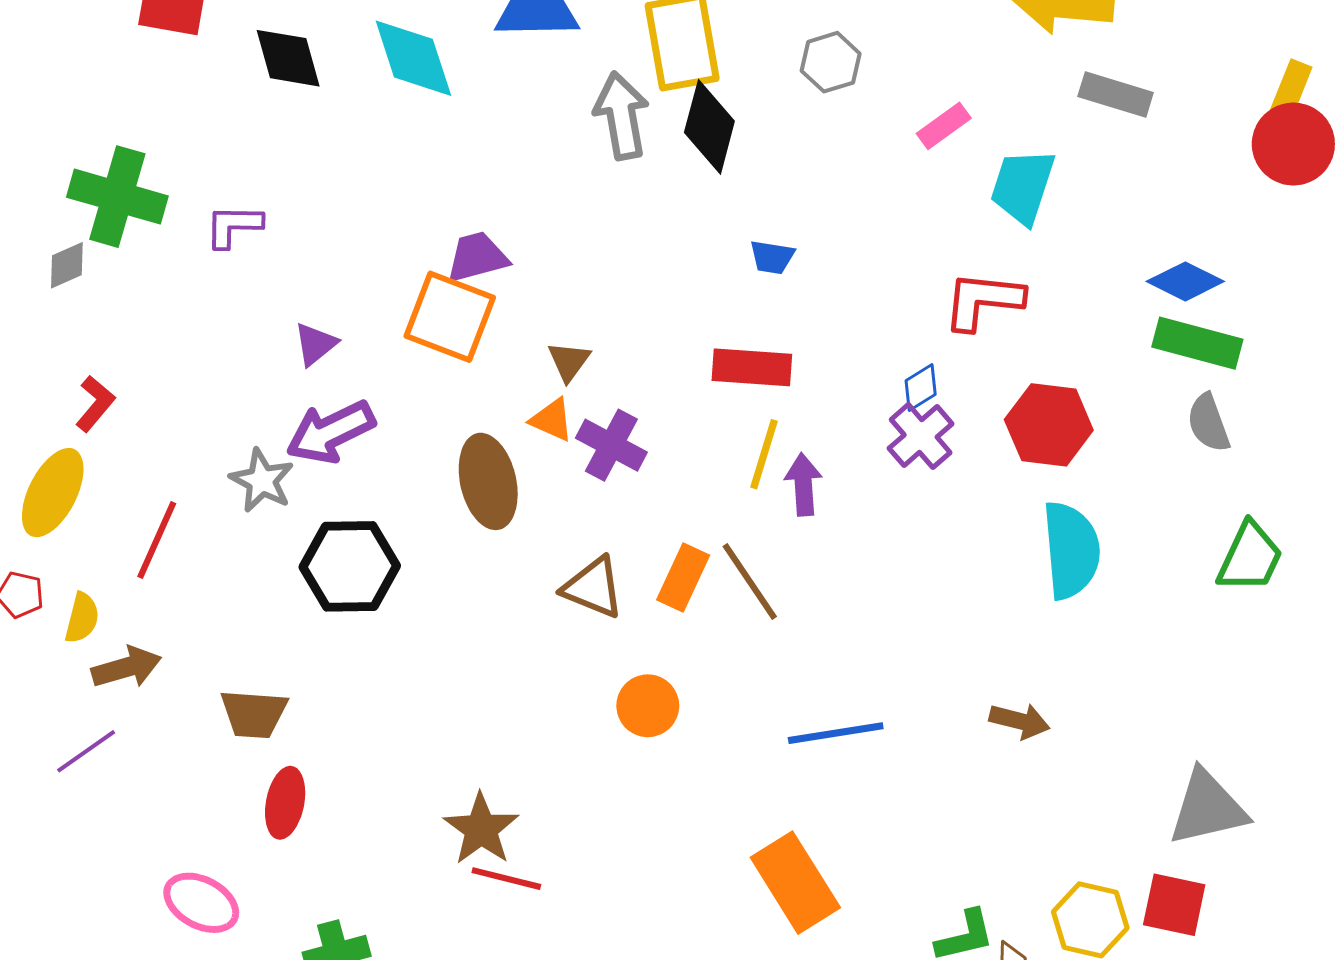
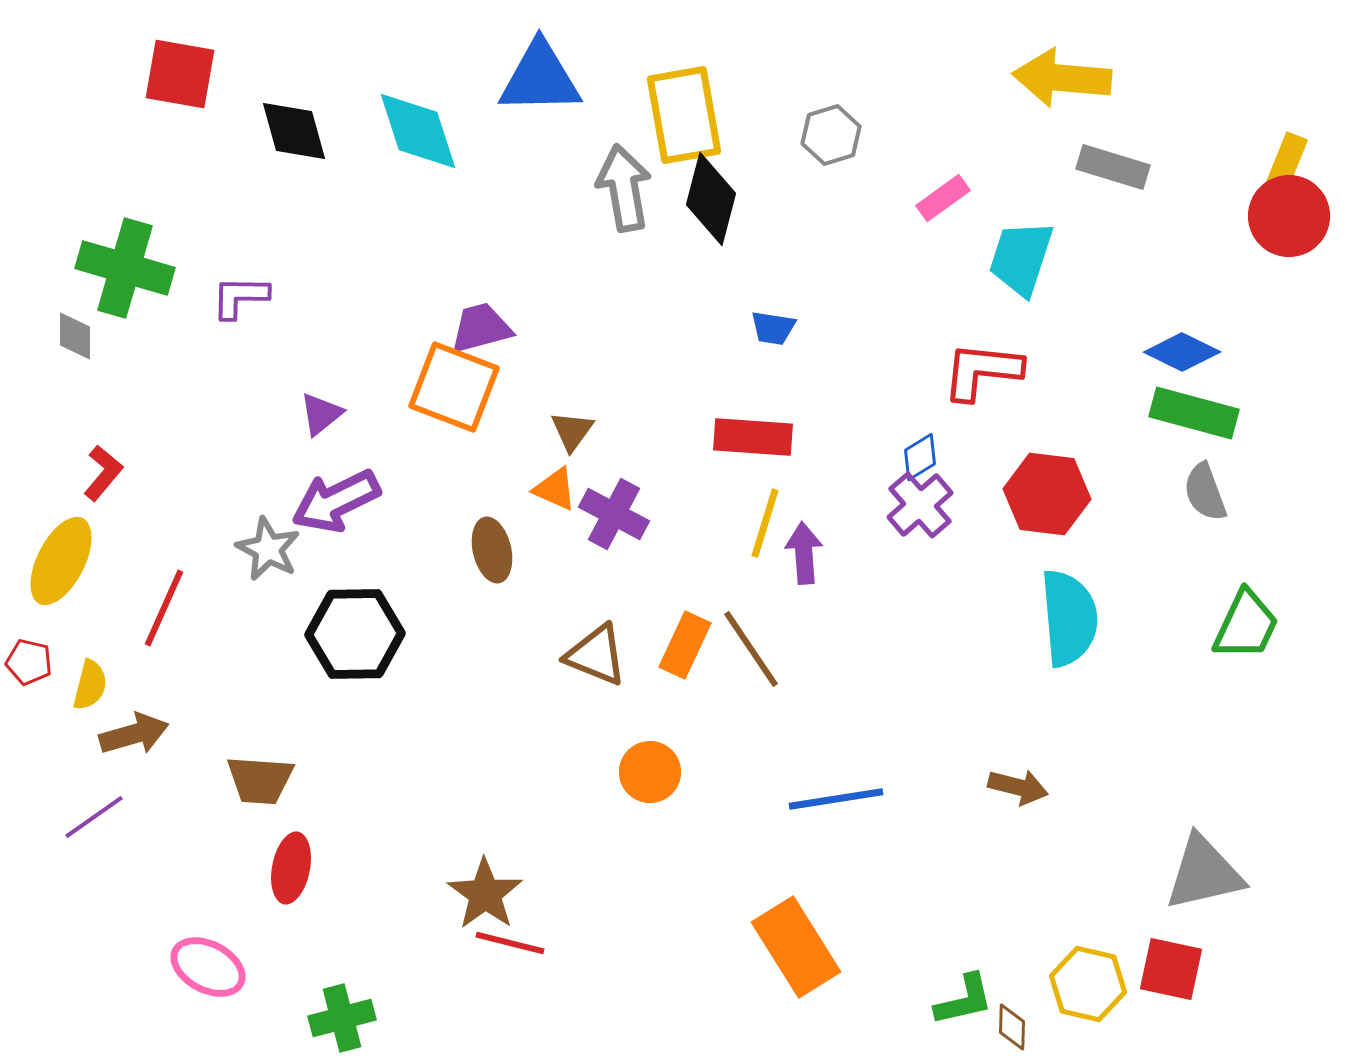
gray diamond: (67, 265) -> (75, 336), turned -66
brown ellipse: (488, 481) -> (492, 550), size x0.7

